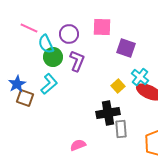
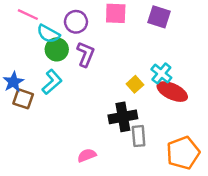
cyan semicircle: (46, 44) -> (48, 34), turned -36
purple square: (126, 48) -> (159, 17), moved

